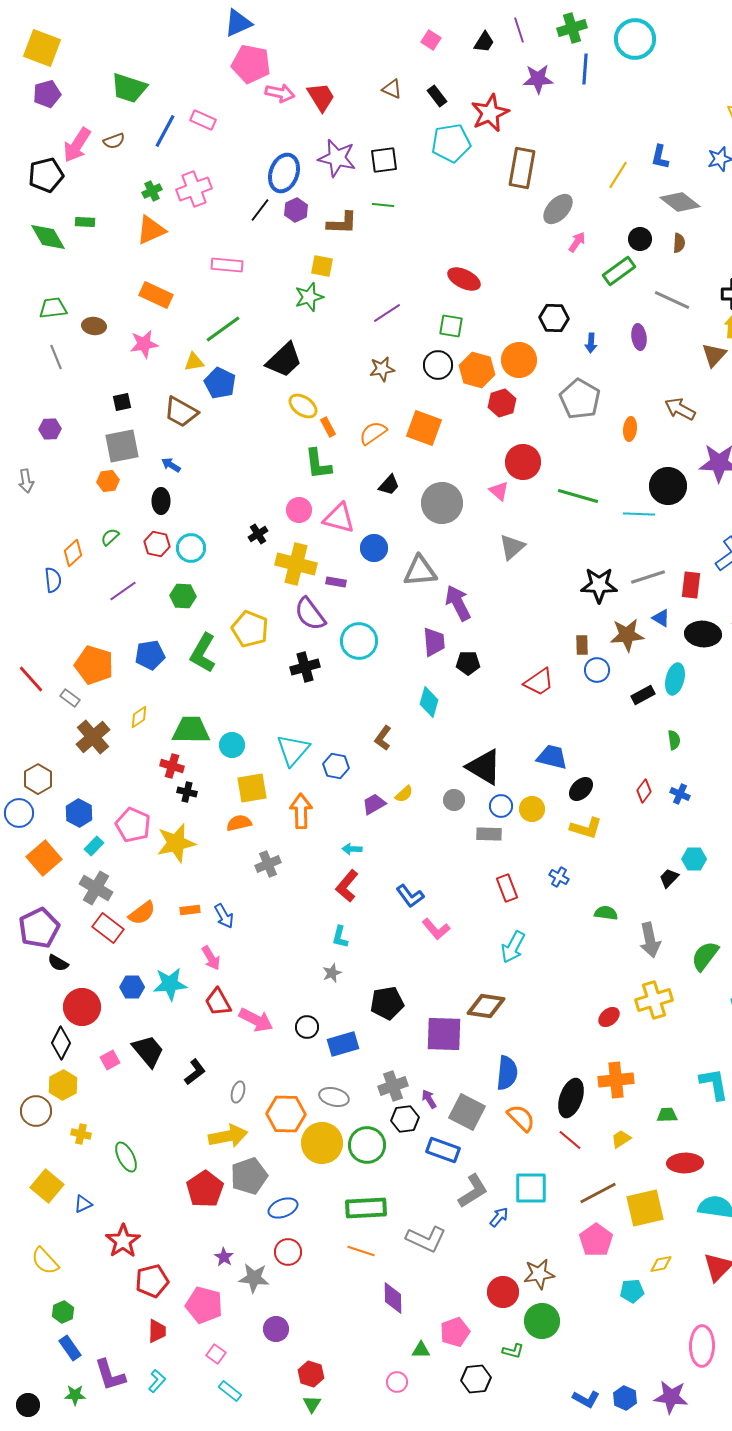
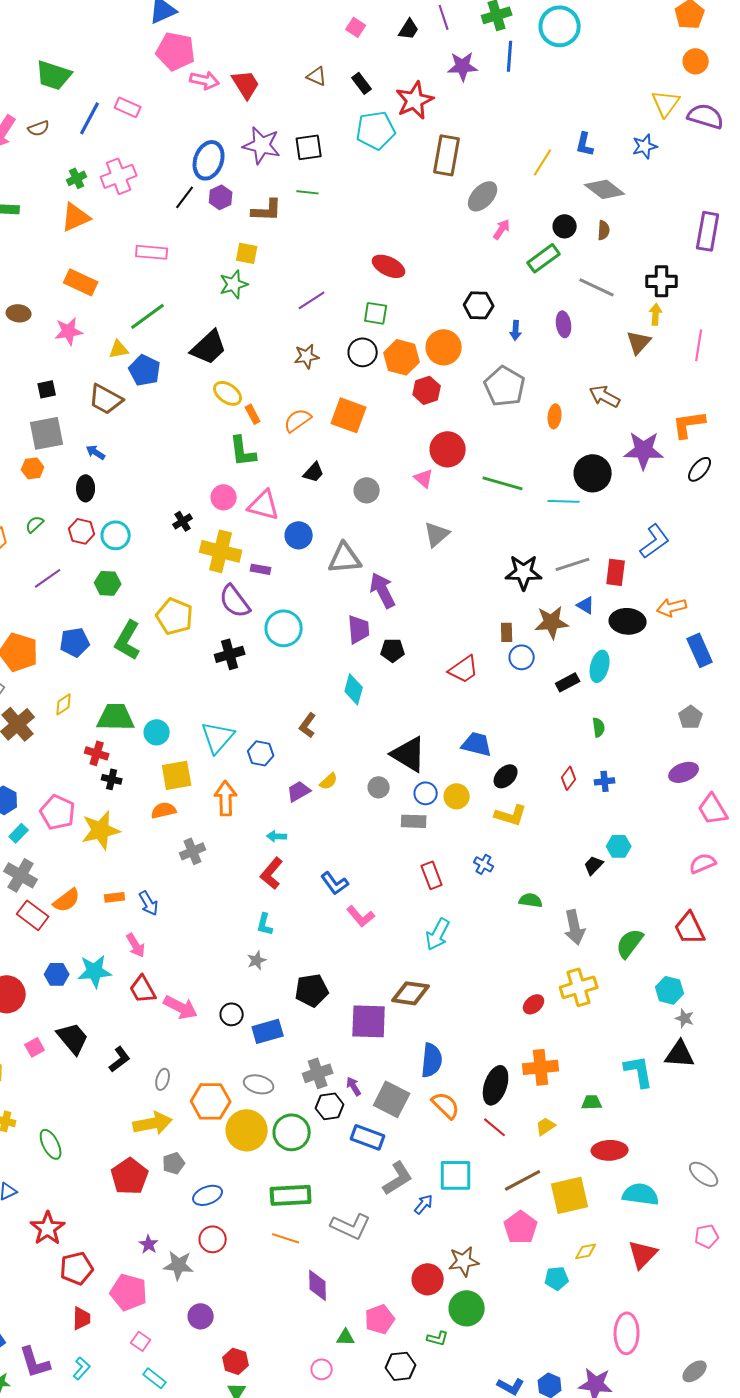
gray circle: (442, 503) -> (367, 490), size x0.6
blue cross: (680, 794) -> (605, 781), turned -30
gray pentagon: (249, 1176) -> (174, 1163), size x0.6

